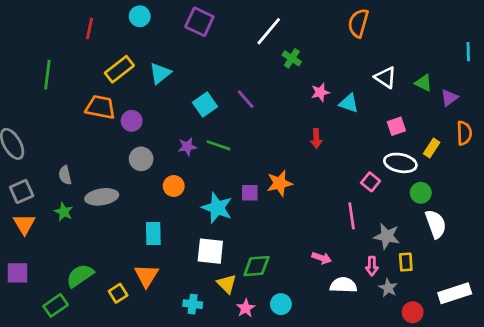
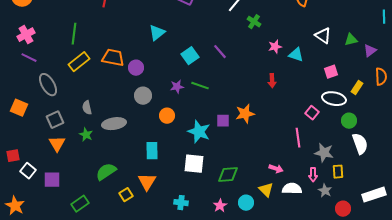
yellow rectangle: (119, 69) -> (79, 62), moved
green triangle: (423, 83) -> (351, 40), turned -40
green semicircle: (80, 276) -> (106, 172), moved
yellow triangle: (227, 284) -> (266, 190), moved

